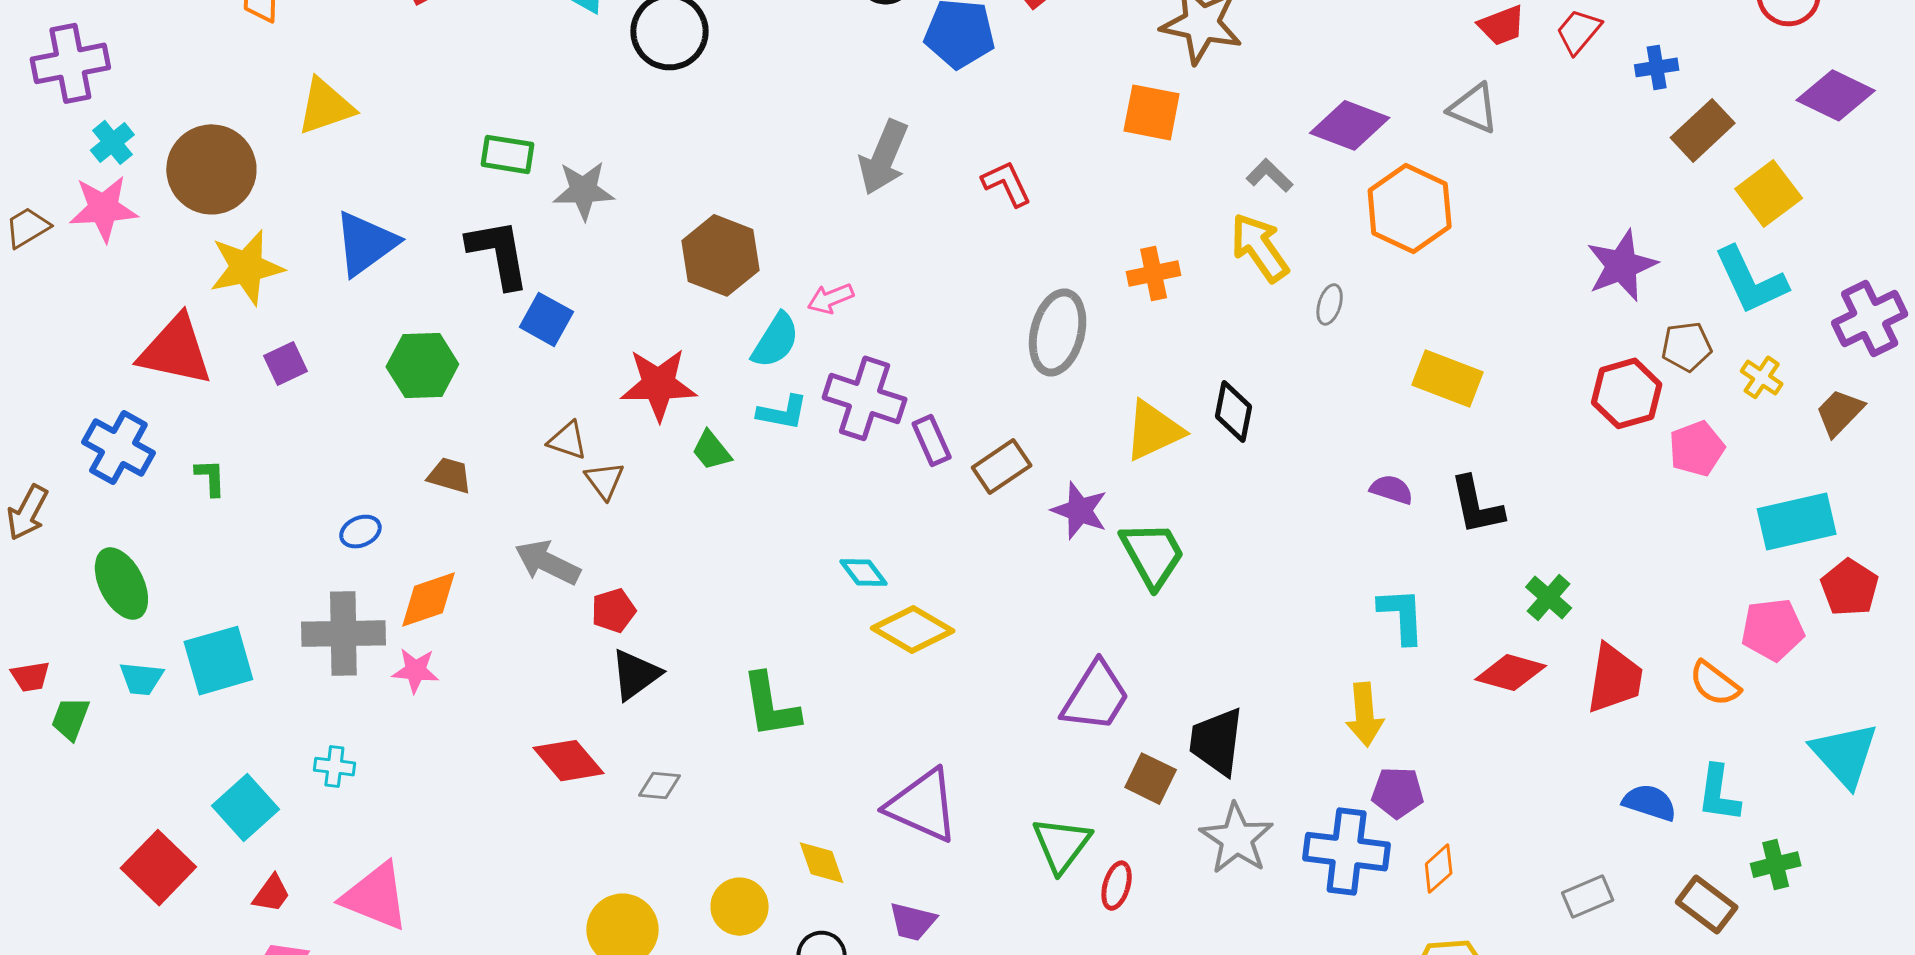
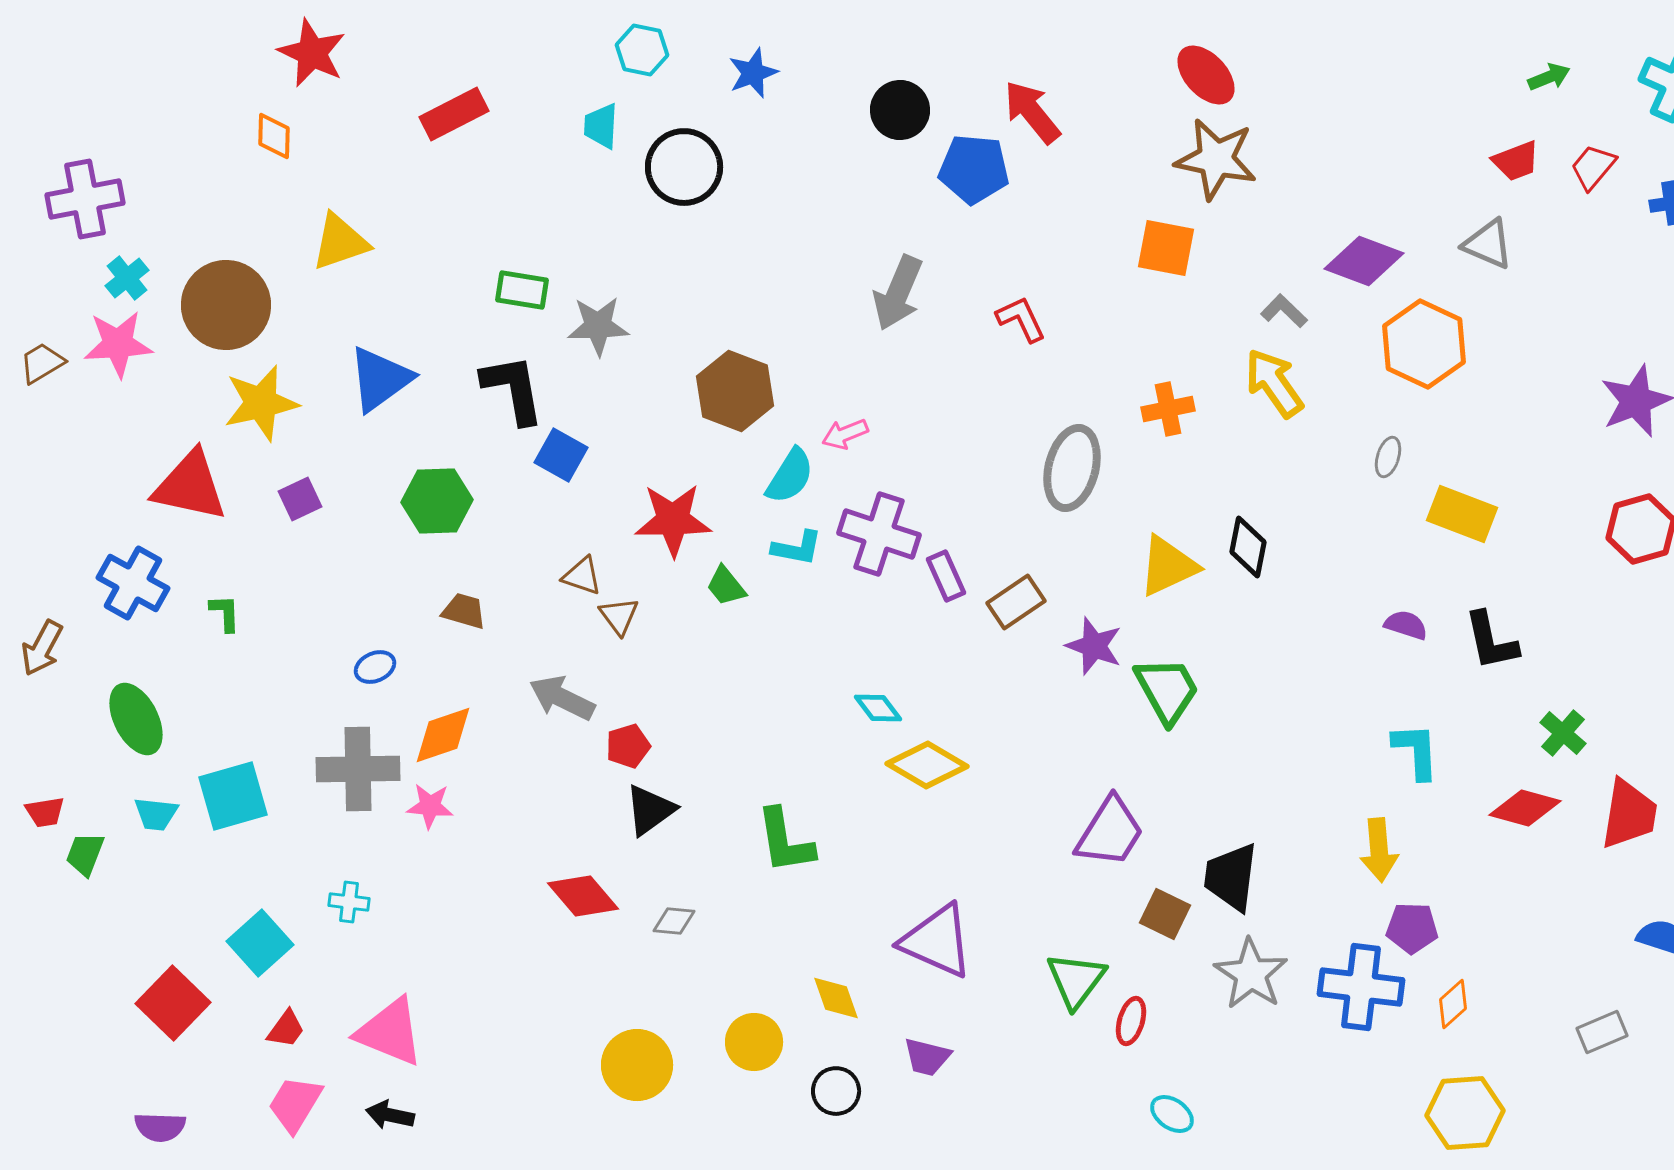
gray ellipse: (1330, 304) -> (1388, 457), moved

